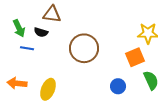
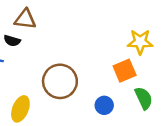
brown circle: (84, 48) -> (60, 81), moved

